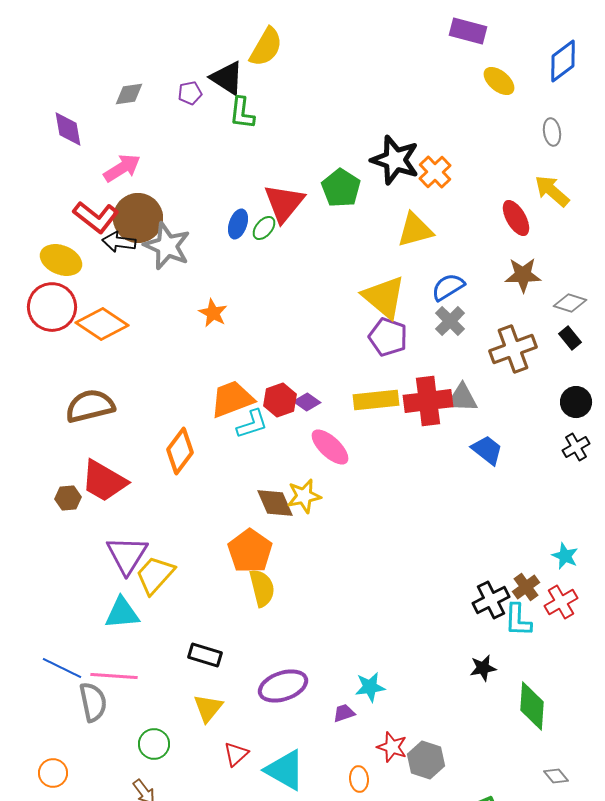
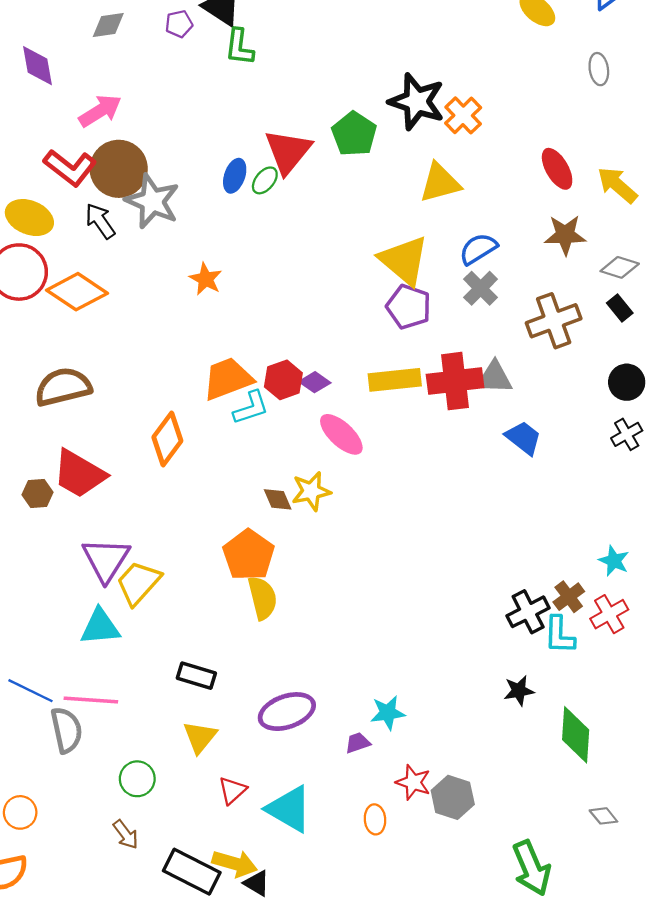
yellow arrow: (552, 191) -> (617, 185), moved
black arrow: (119, 242) -> (100, 221), moved, turned 48
brown diamond: (275, 503) -> (278, 499), size x0.7

